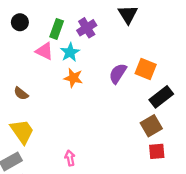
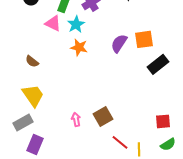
orange square: (146, 69) -> (144, 39), turned -30
brown square: (151, 126) -> (103, 116), moved
red square: (157, 151) -> (163, 121), moved

